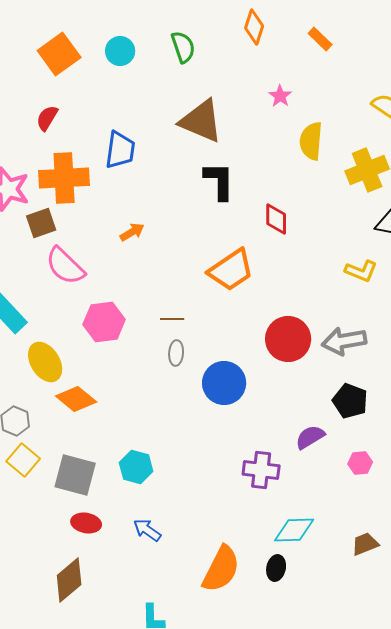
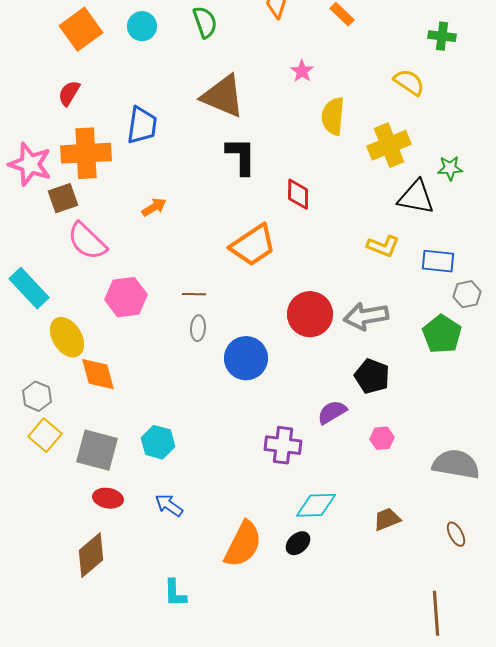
orange diamond: (76, 399) -> (98, 374), turned 36
black ellipse: (276, 568) -> (298, 543), turned 35

